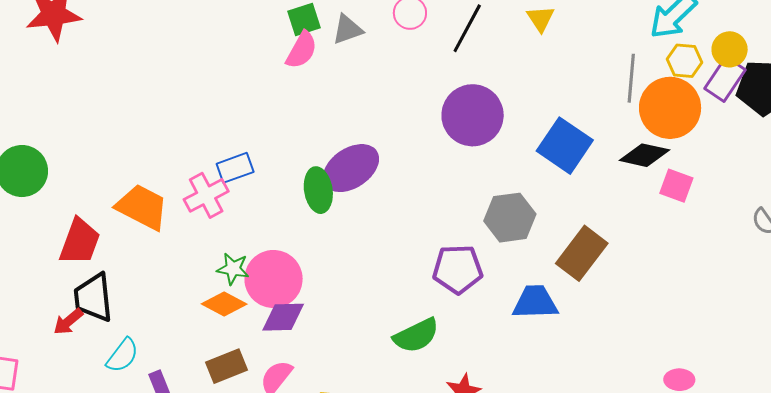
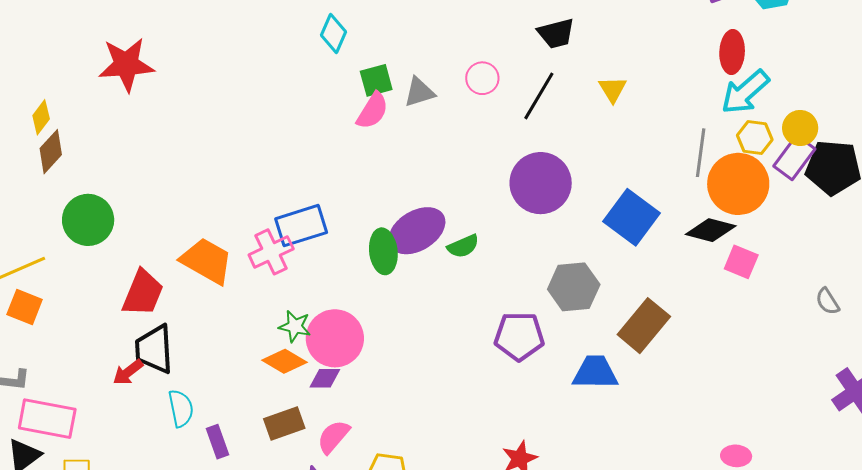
blue rectangle: (235, 168) -> (301, 226), size x1.4
purple diamond: (283, 317) -> (325, 378), moved, size x0.7
green semicircle: (416, 336) -> (463, 246), moved, size x0.7
cyan semicircle: (122, 355) -> (181, 408), turned -51

